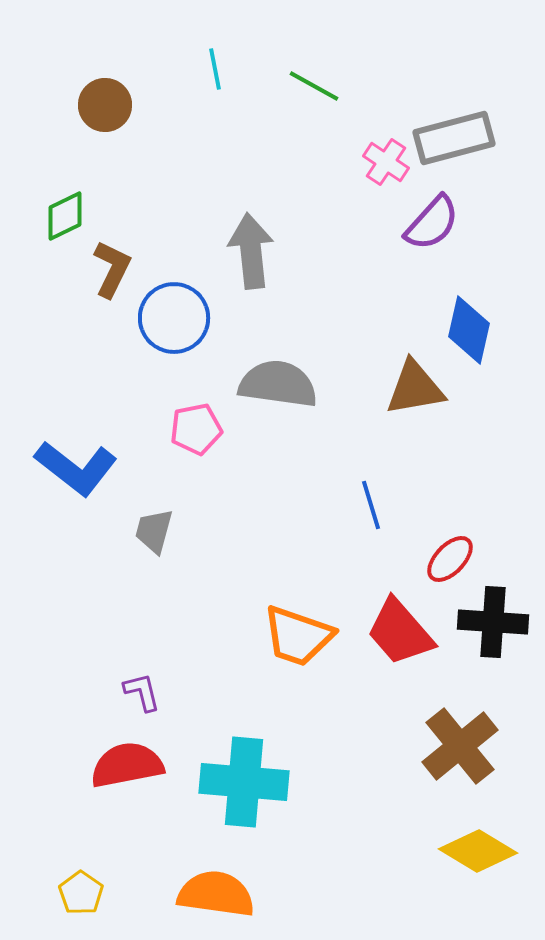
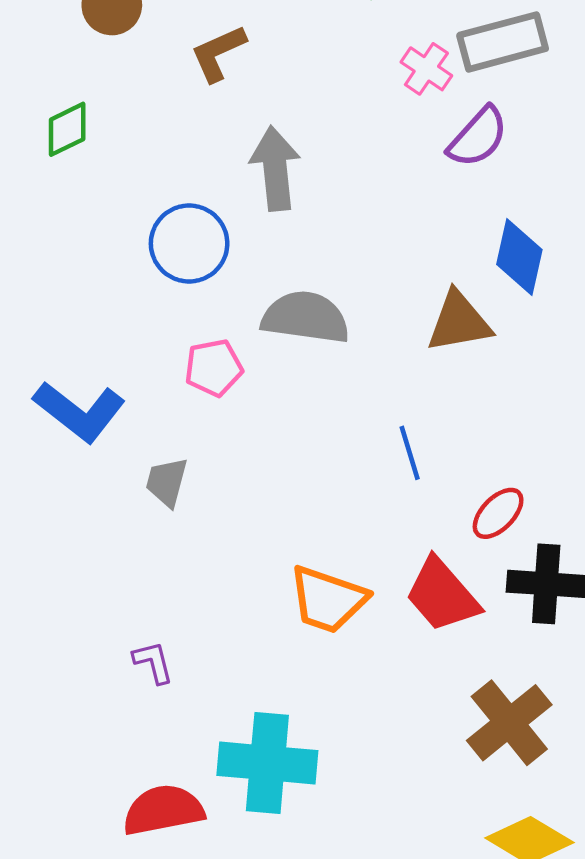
brown L-shape: (112, 269) -> (218, 53), moved, turned -140
red semicircle: (127, 765) -> (163, 810), moved

